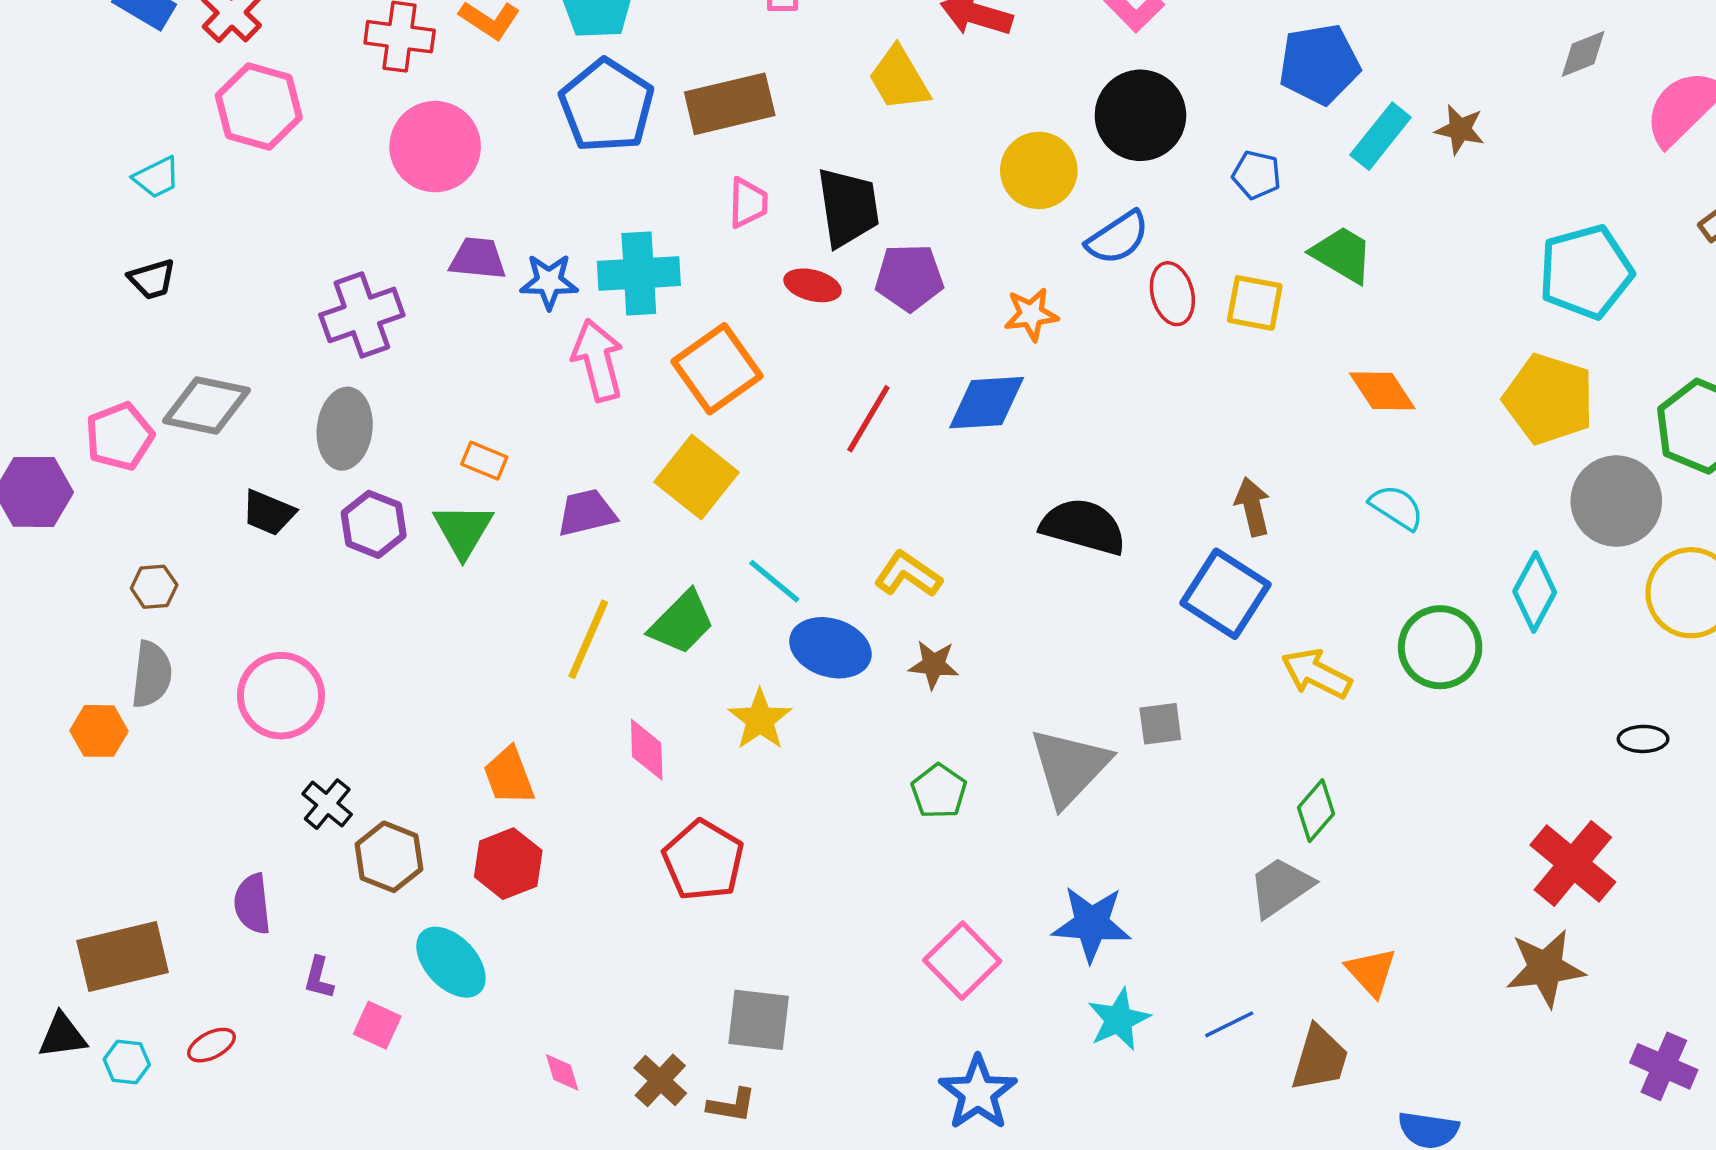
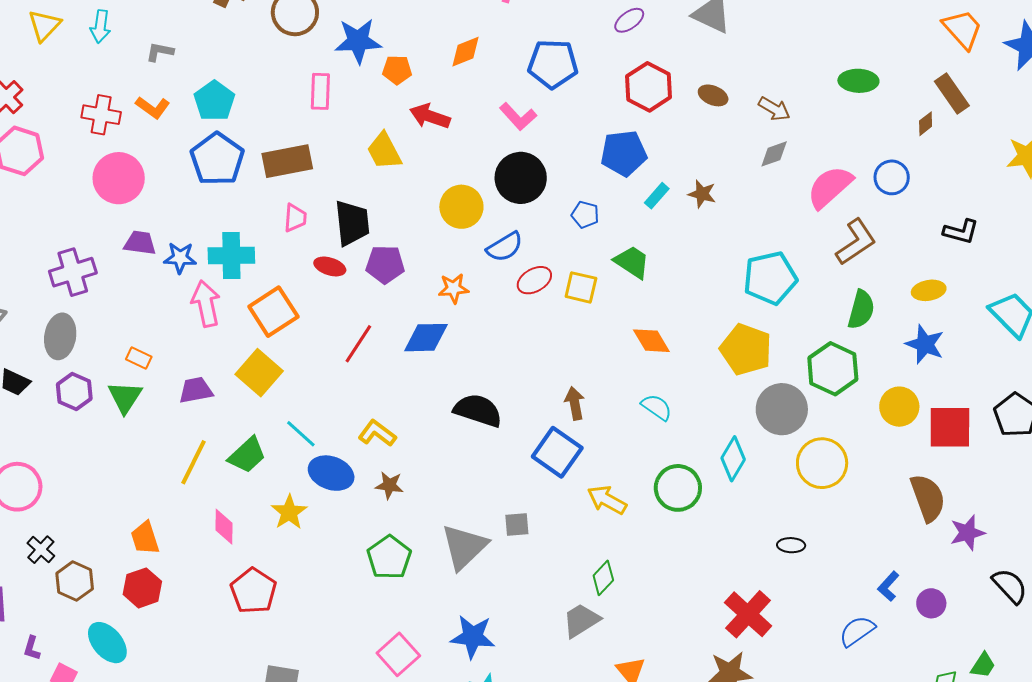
cyan rectangle: (1381, 136) -> (657, 196), size x0.7
red ellipse: (1172, 294) -> (534, 280), turned 72
green pentagon: (939, 791) -> (389, 557), size x1.4

